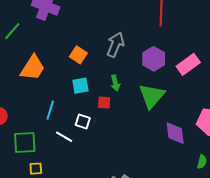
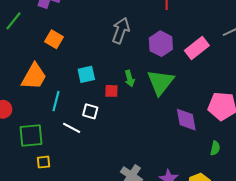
orange square: (78, 55) -> (54, 39), moved
orange trapezoid: (33, 68) -> (34, 76), moved
green arrow: (115, 83) -> (130, 79), moved

